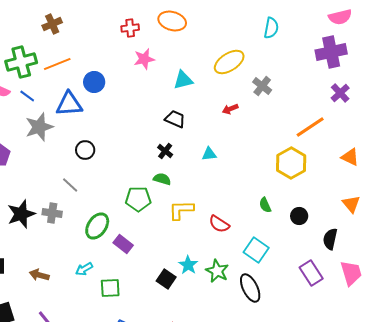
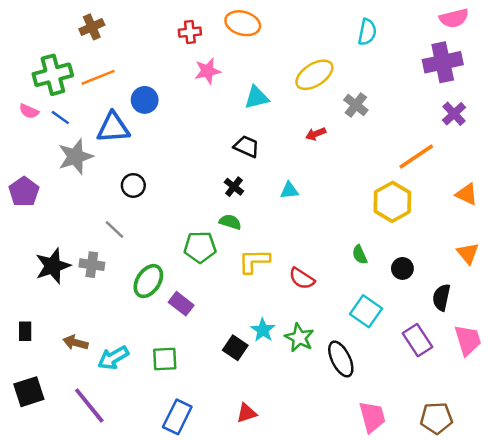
cyan square: (256, 250) -> (366, 311), moved
cyan arrow: (84, 269) -> (113, 358), moved, size x1.4

